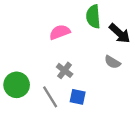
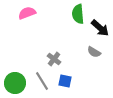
pink semicircle: (60, 32) -> (27, 13), moved
green circle: (17, 85) -> (15, 83), moved

